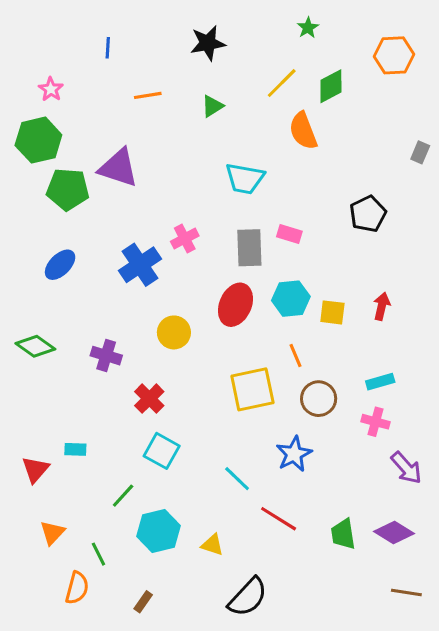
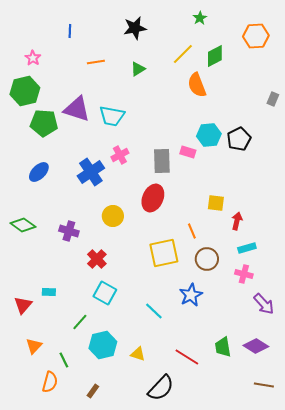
cyan trapezoid: (245, 179) -> (112, 116), moved
cyan hexagon: (291, 299) -> (209, 135), moved
red arrow: (382, 306) -> (237, 221), moved
red line: (279, 519) -> (187, 357), moved

